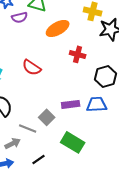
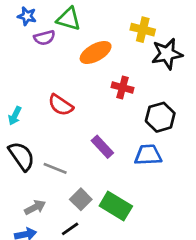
purple rectangle: (71, 104) -> (102, 147), moved, turned 54
gray square: (47, 117) -> (81, 199), moved
gray line: (28, 128) -> (55, 168), moved

